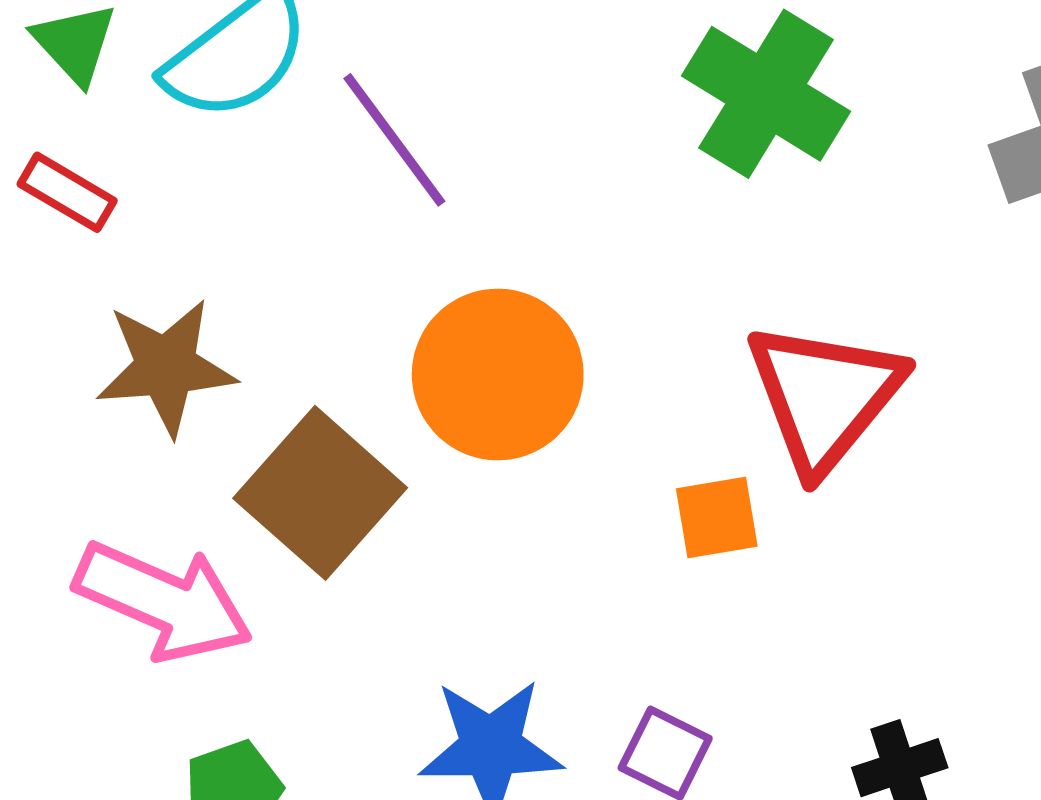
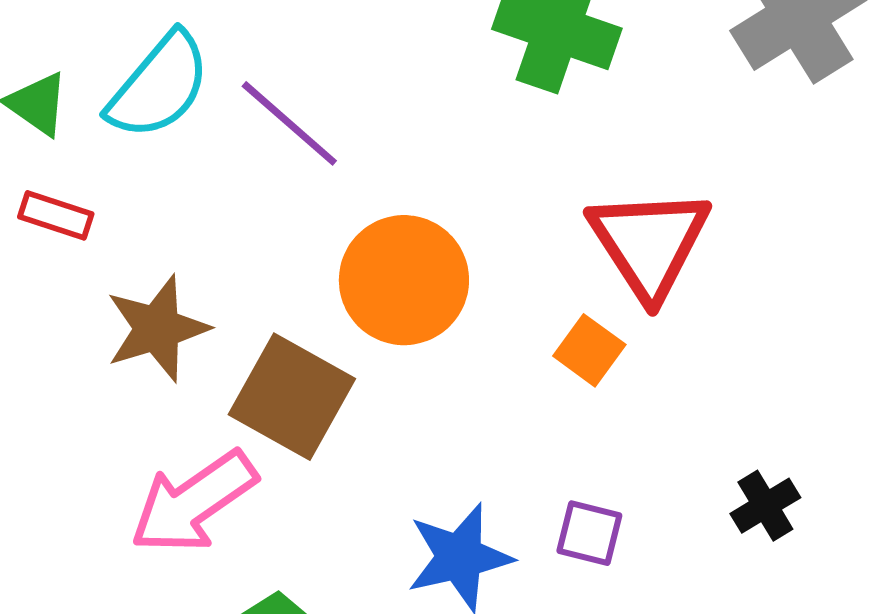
orange square: (717, 518) -> (589, 350), turned -32
pink arrow: (163, 601) -> (193, 502), turned 134

